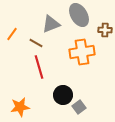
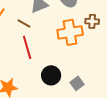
brown cross: (105, 30) -> (92, 21), moved
gray square: (79, 107) -> (77, 83), moved

